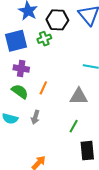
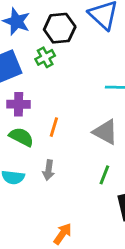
gray triangle: (79, 96) -> (105, 132), turned 36

